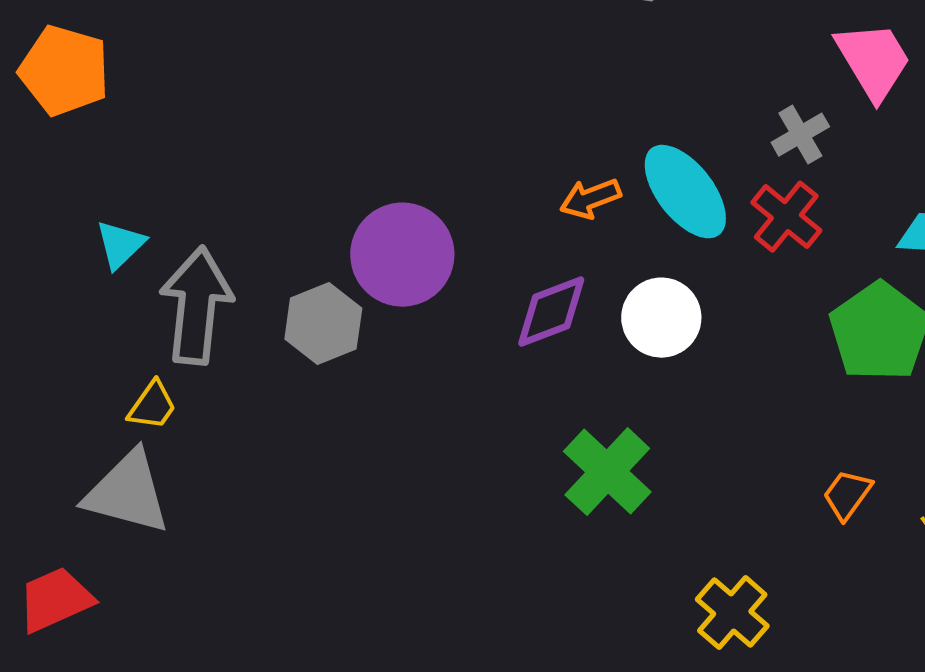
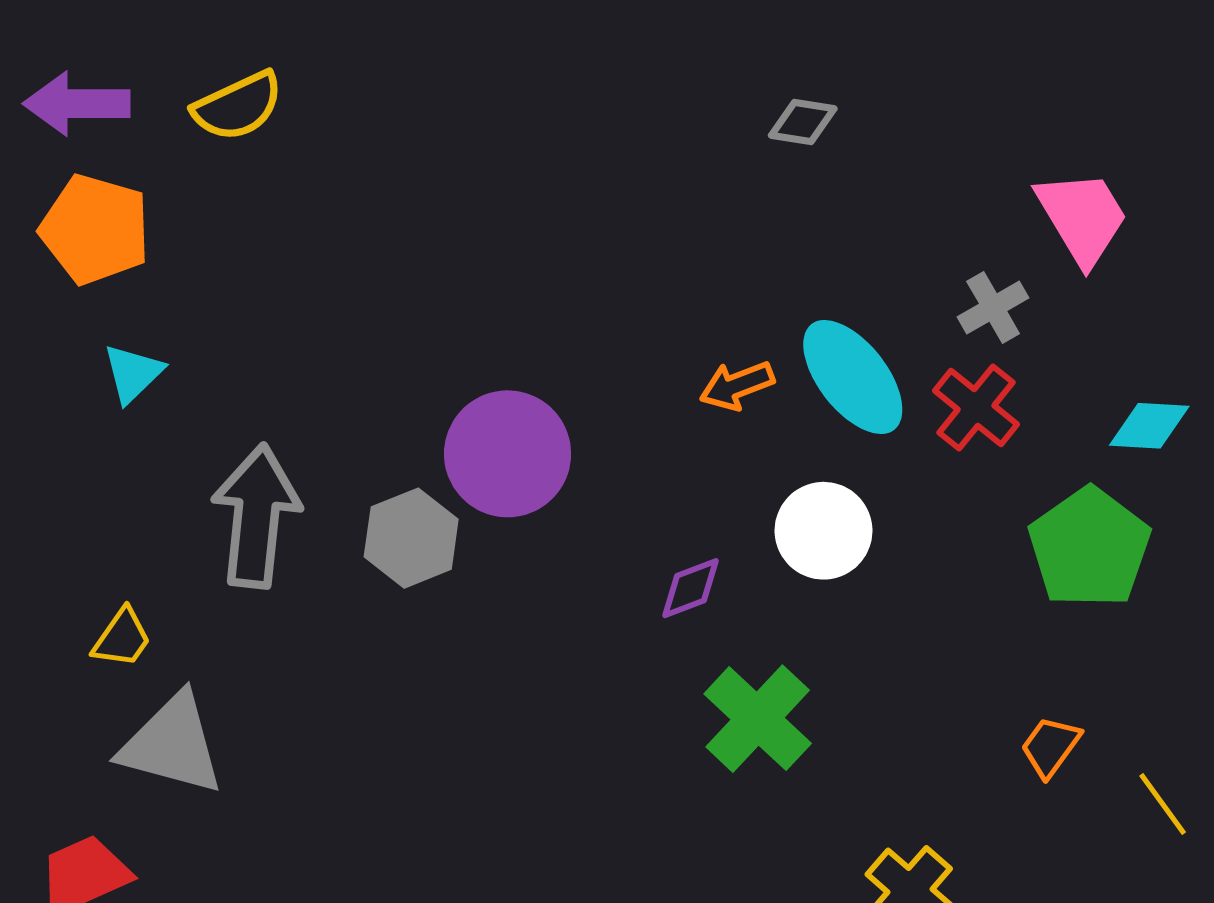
cyan triangle: (120, 245) -> (133, 373), moved
purple diamond: (551, 312) -> (691, 588), moved, size x0.7
yellow trapezoid: (152, 406) -> (122, 638), moved

